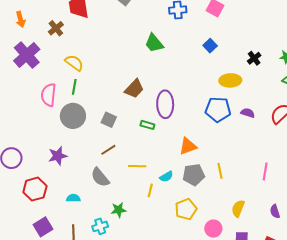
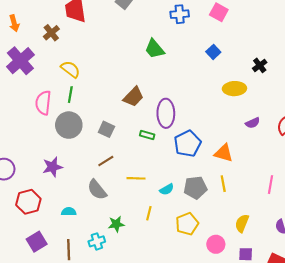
blue pentagon: (218, 110) -> (188, 144), moved, turned -30
purple semicircle: (248, 113) -> (253, 123), turned 136
orange triangle: (188, 146) -> (224, 153), moved, turned 36
yellow line: (150, 190) -> (149, 213), moved

